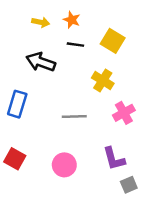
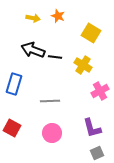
black line: (75, 45) -> (55, 57), moved
gray line: (74, 117) -> (50, 101), moved
gray square: (129, 185) -> (97, 153), moved

